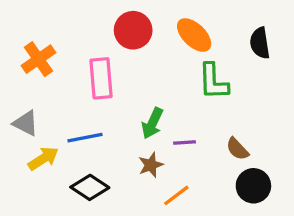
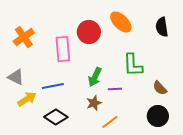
red circle: (133, 30) -> (89, 32), moved
green L-shape: (213, 82) -> (133, 65), moved
brown semicircle: (237, 149) -> (160, 88), moved

